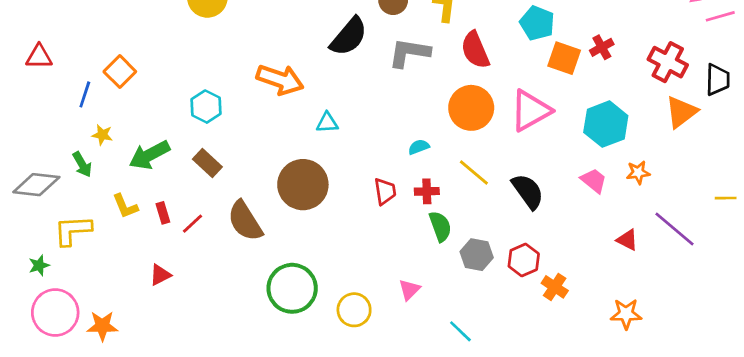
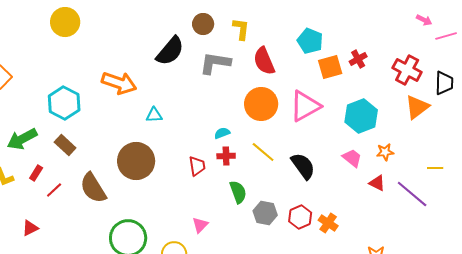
orange square: (564, 58) -> (330, 67), turned -35
cyan hexagon: (206, 107) -> (64, 103), size x1.4
red cross: (427, 191) -> (226, 156), moved
yellow line: (726, 198) -> (435, 168), moved
red rectangle: (163, 213) -> (36, 173), moved, turned 49
red triangle: (627, 240) -> (377, 183), moved
orange cross: (555, 287) -> (328, 223), moved
pink triangle: (409, 290) -> (200, 225), moved

